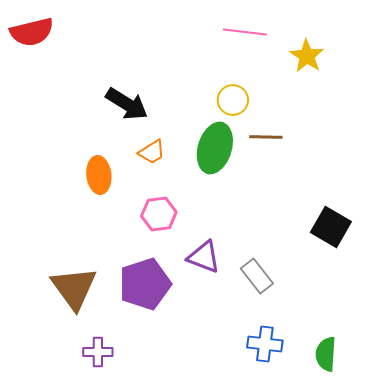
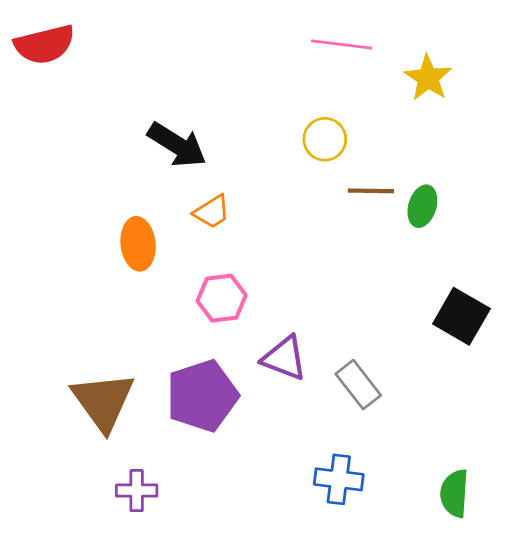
green ellipse: (215, 148) -> (422, 206), moved, size x0.6
blue cross: (265, 344) -> (339, 479), moved

